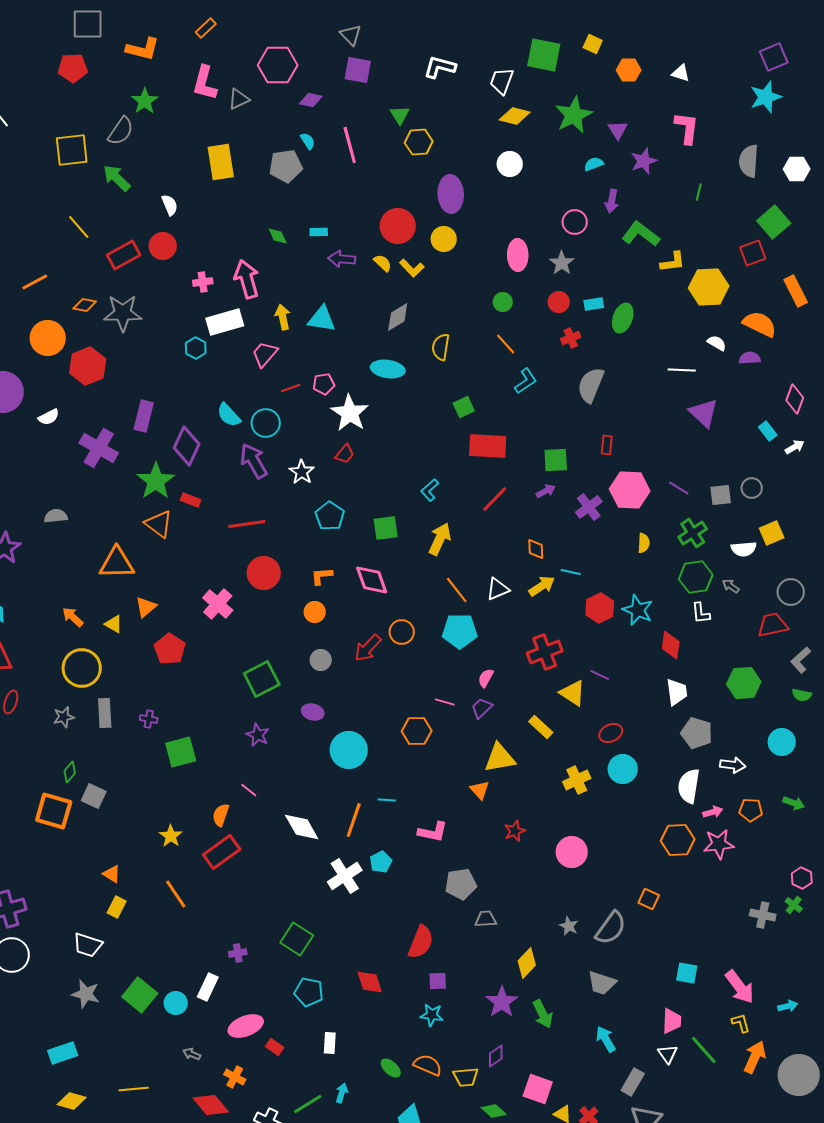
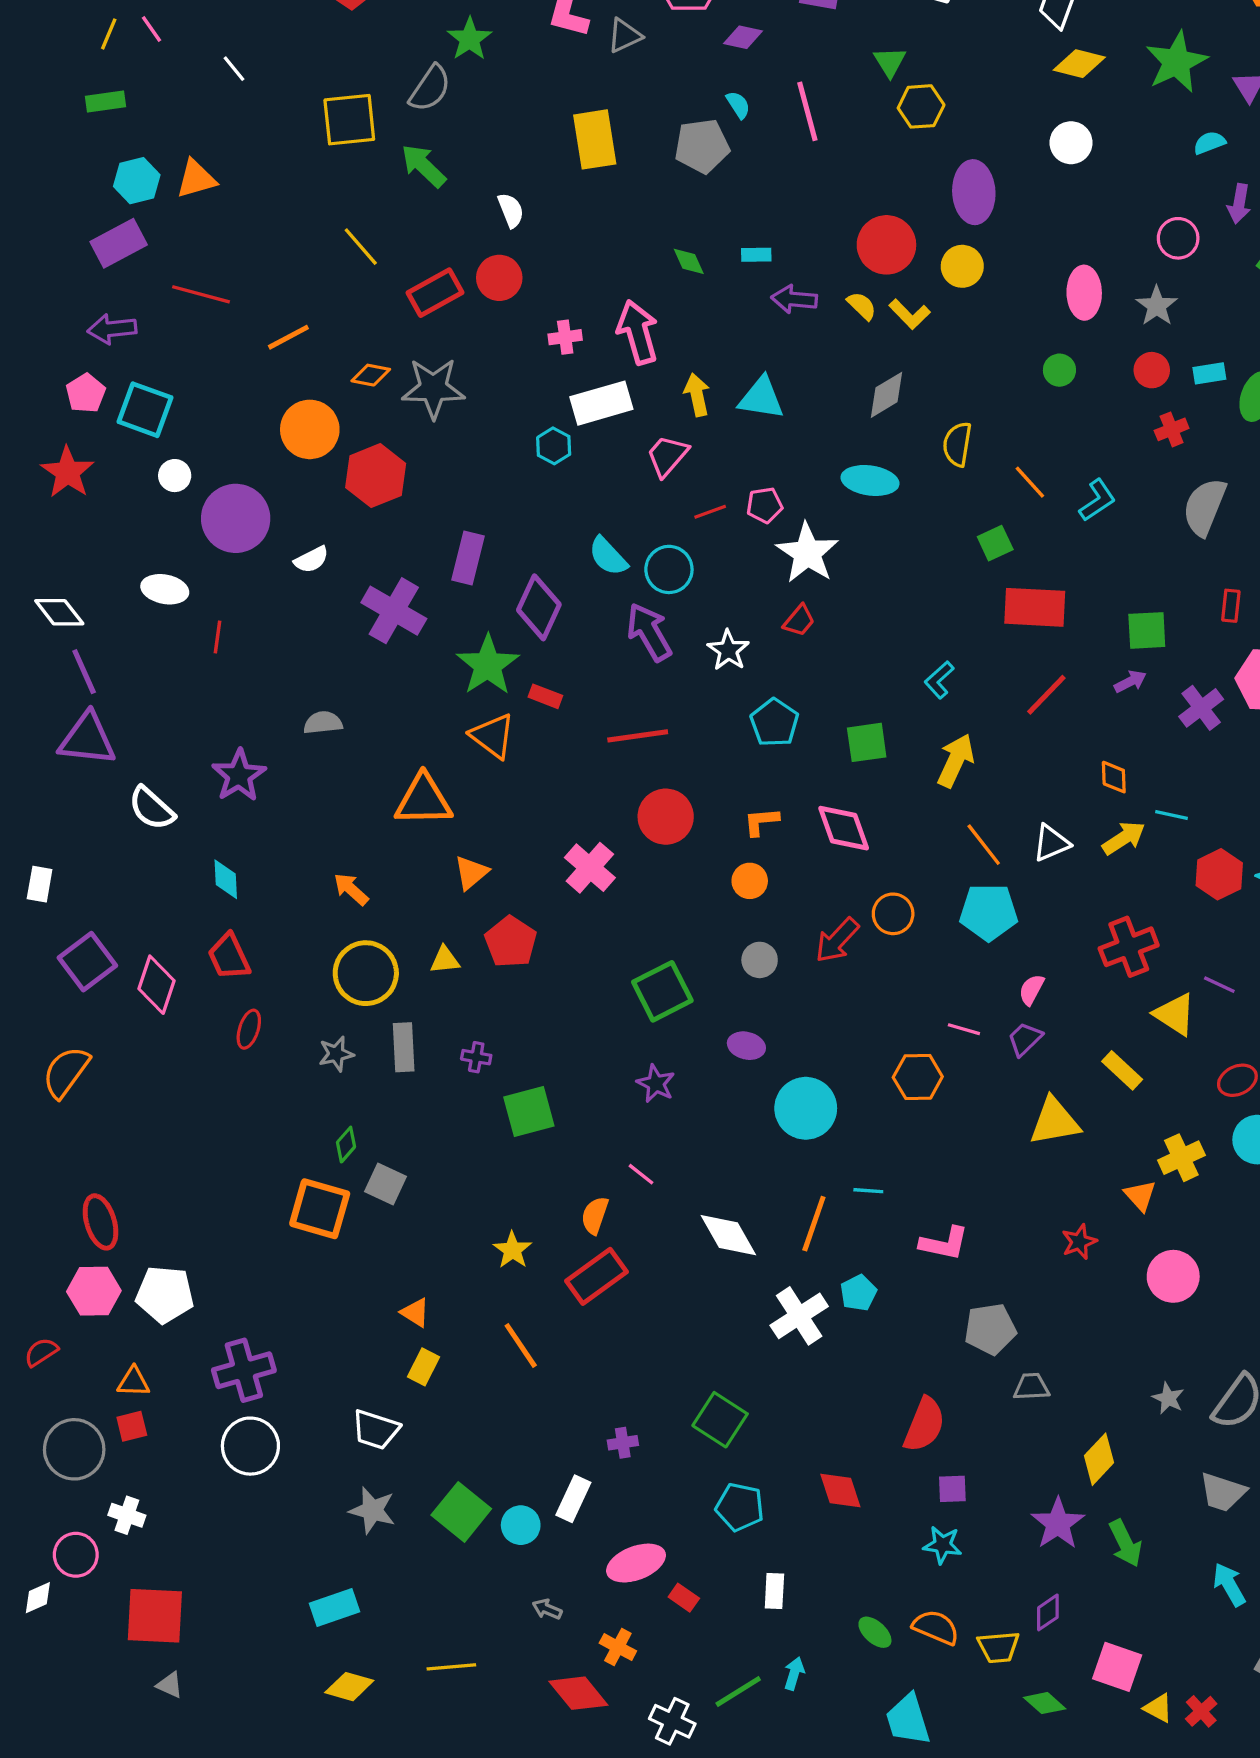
orange line: (506, 344) -> (1030, 482), moved
yellow triangle: (114, 624) -> (445, 960), moved, turned -36
orange triangle: (480, 790) -> (1140, 1196), moved

